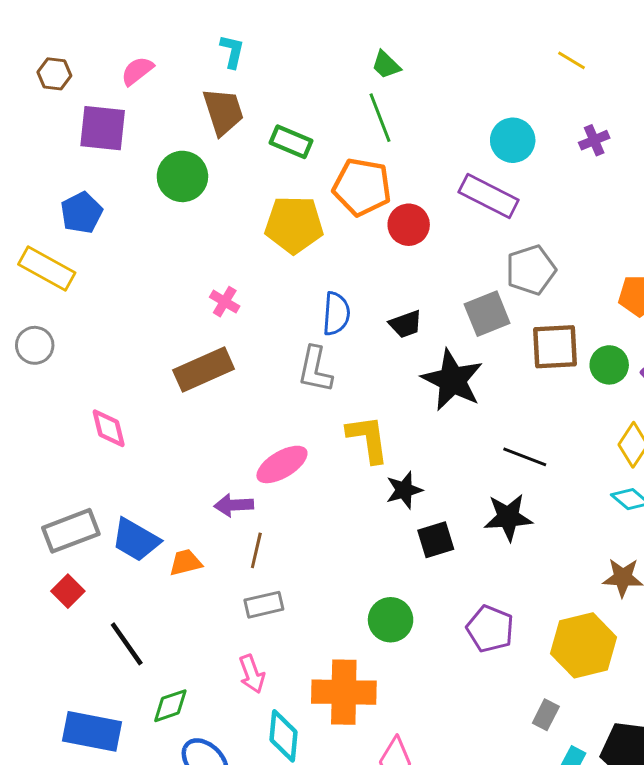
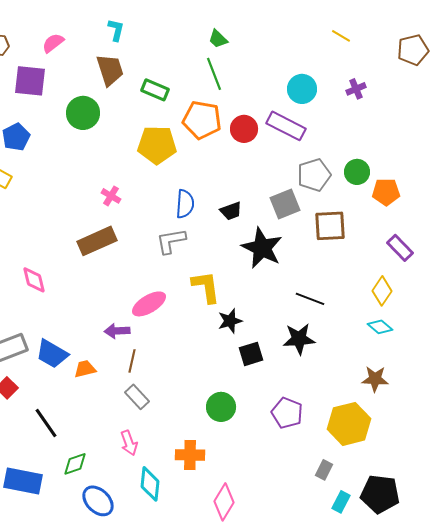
red circle: (409, 225) -> (244, 129), moved
green circle: (609, 365) -> (357, 172), moved
gray L-shape: (315, 369) -> (171, 241), turned 68
gray rectangle: (264, 605) -> (137, 397), turned 60
orange cross: (344, 692) -> (190, 455), size x0.7

